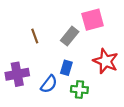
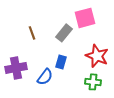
green cross: (79, 89) -> (93, 82), moved

